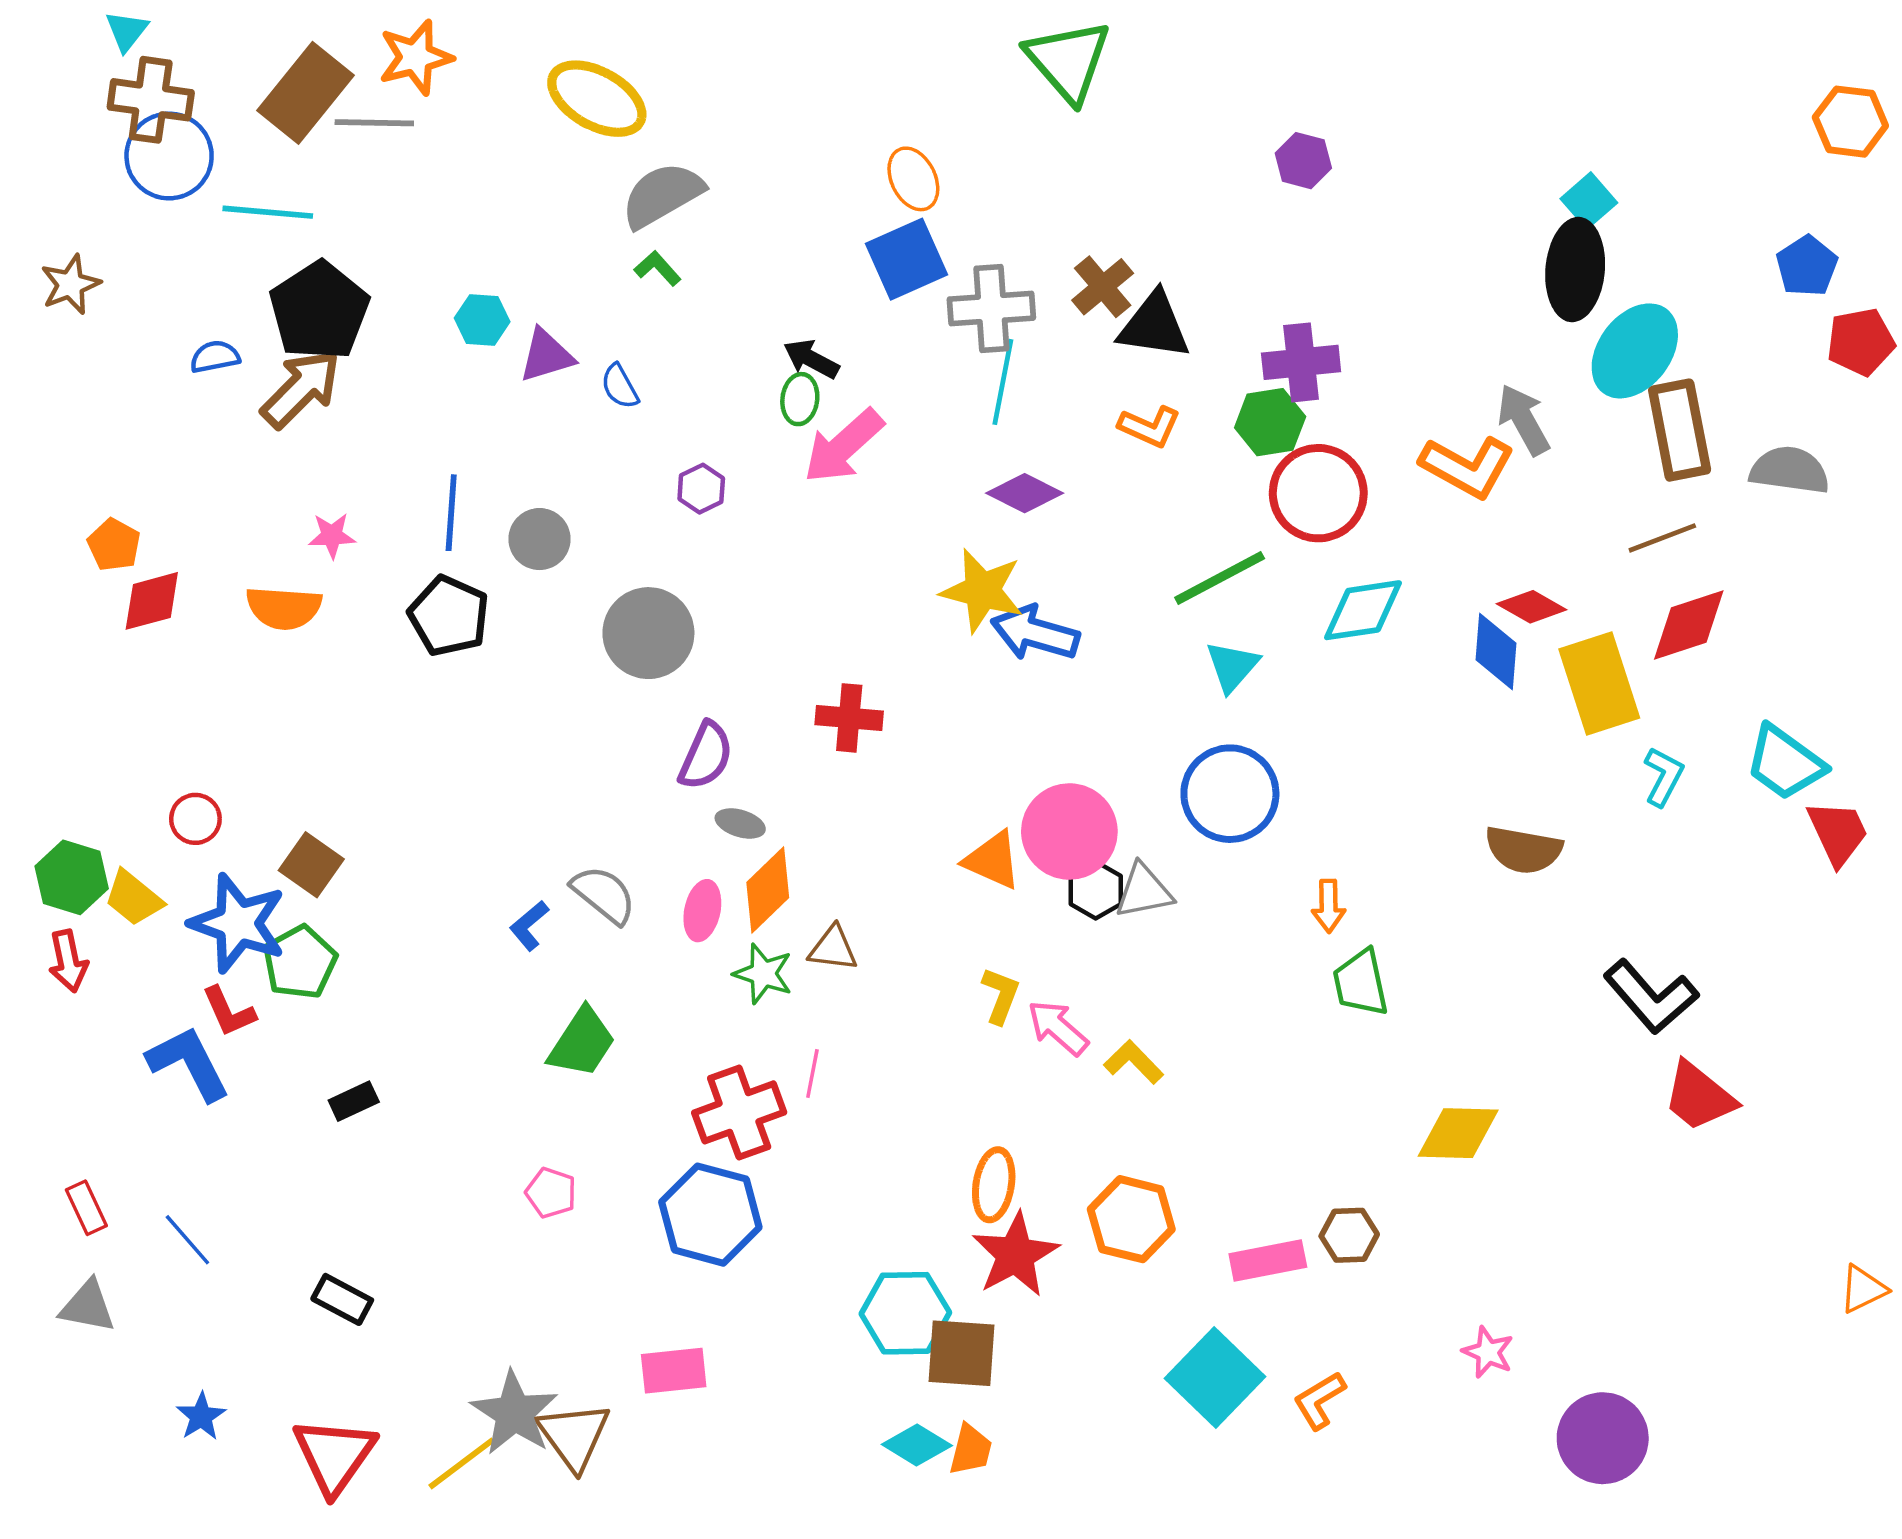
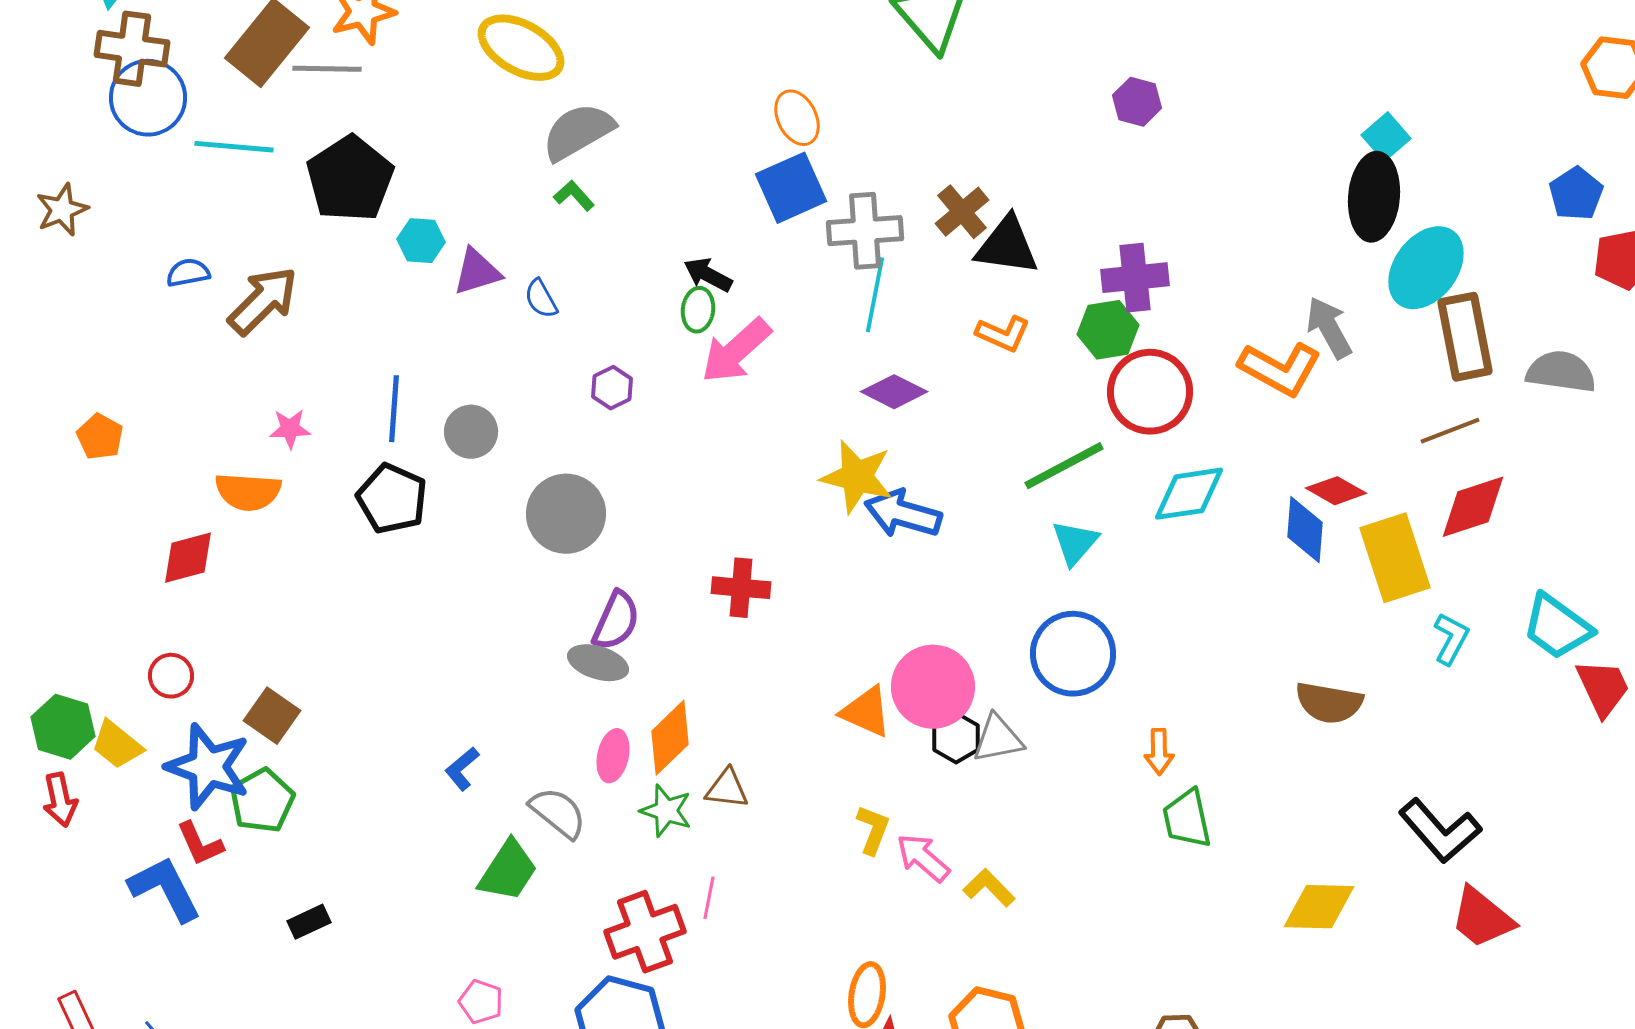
black pentagon: (319, 311) -> (350, 179), moved
red diamond: (152, 601) -> (188, 558), moved
gray ellipse: (740, 823) -> (598, 663), moved, size x1.4
gray semicircle: (604, 895) -> (558, 813), moved
yellow diamond: (1458, 1133) -> (1319, 907), moved

